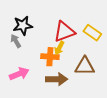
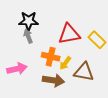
gray arrow: (16, 41) -> (28, 36), moved
yellow arrow: (59, 48) -> (65, 63), moved

